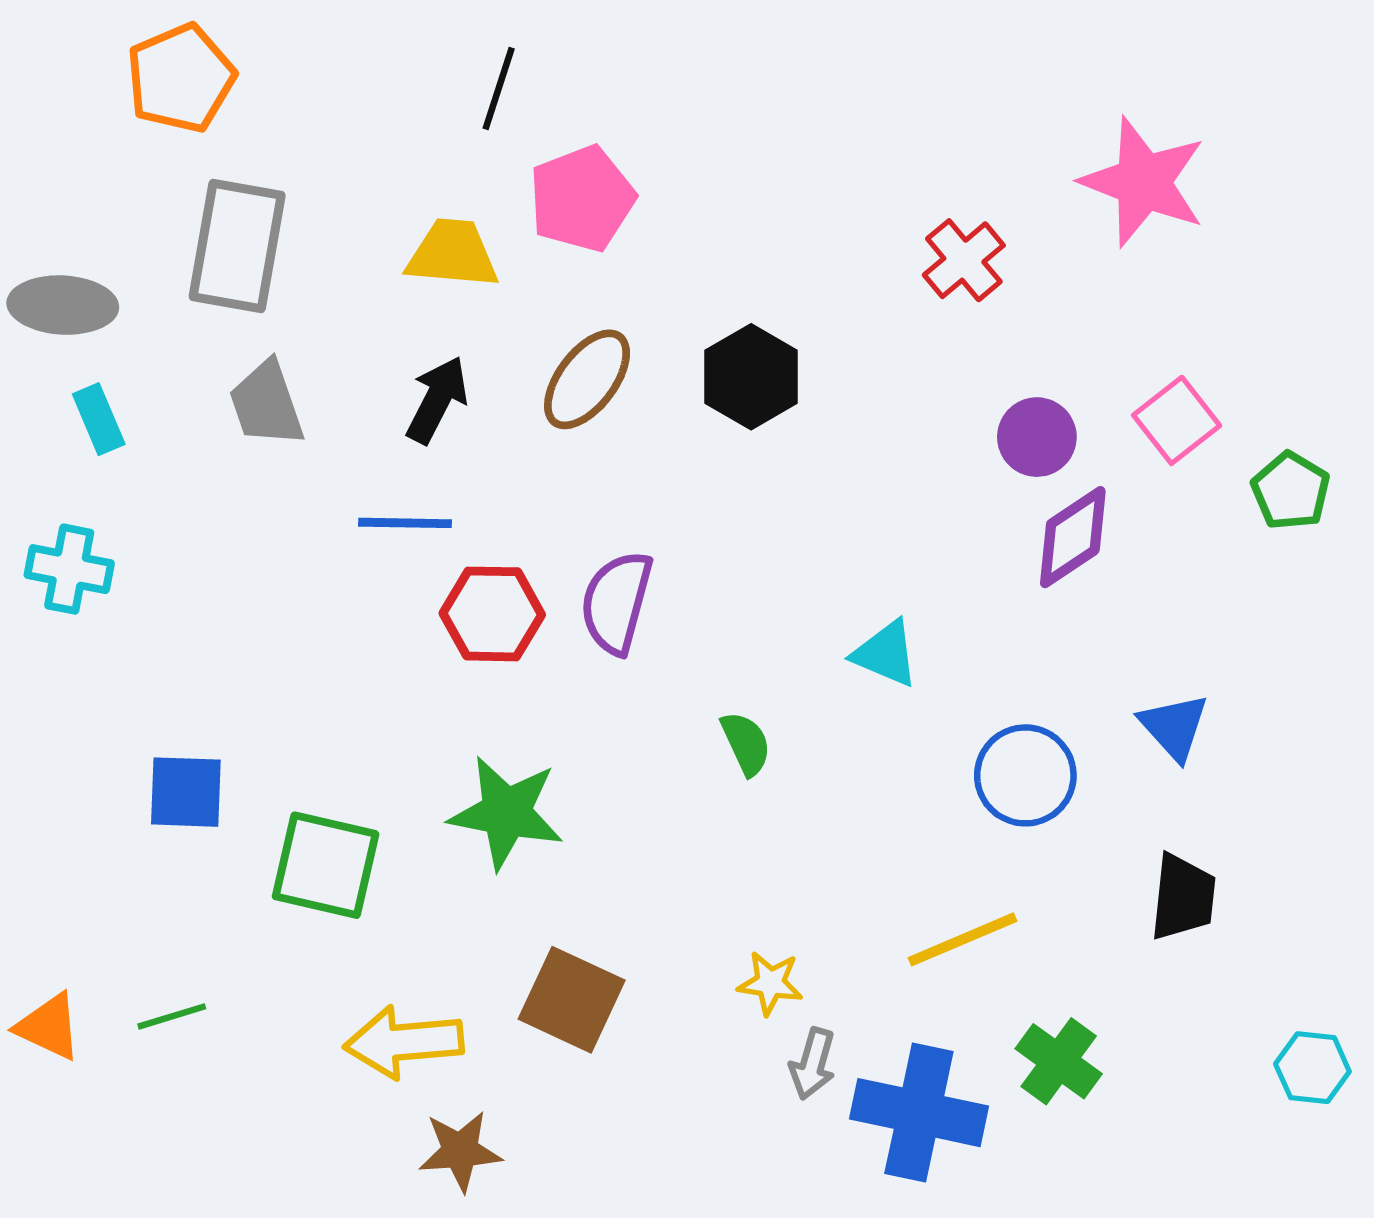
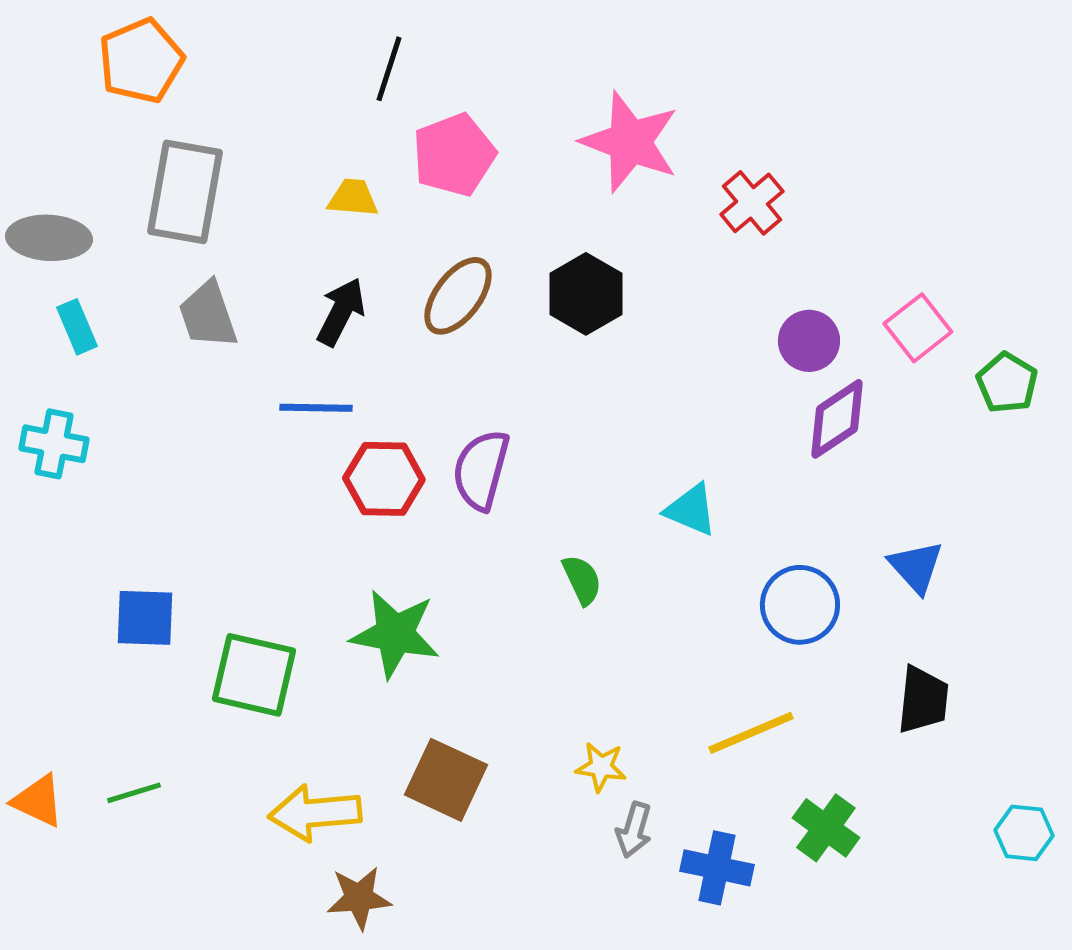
pink star: (1143, 182) -> (630, 142), moved
yellow trapezoid: (452, 254) -> (353, 198), size x0.7
blue cross: (919, 1113) -> (717, 868), size x0.7

